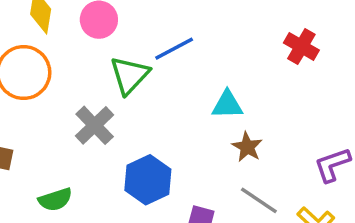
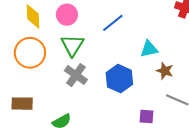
green triangle: (130, 75) -> (72, 45), moved
blue hexagon: (148, 180) -> (119, 79), moved

